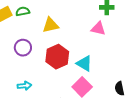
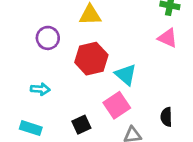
pink triangle: (98, 29) -> (168, 38), moved

